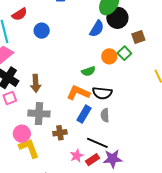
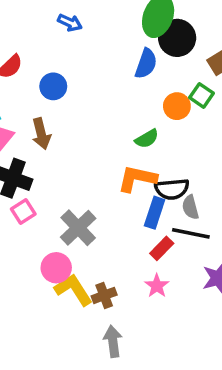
brown arrow: (36, 83) -> (41, 134), moved
black semicircle: (102, 93) -> (172, 189), moved
gray cross: (39, 114) -> (78, 228), turned -35
brown cross: (60, 133) -> (104, 295), moved
black line: (97, 143) -> (191, 233), moved
red rectangle: (92, 160) -> (162, 248), moved

